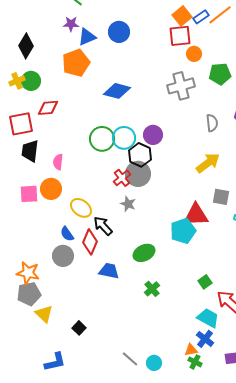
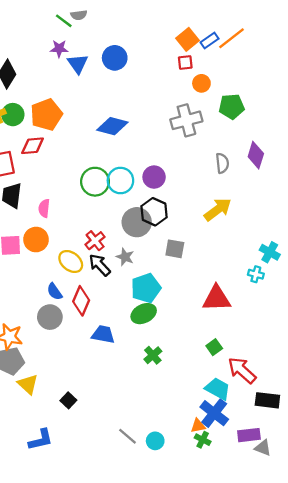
red square: (180, 36) -> (185, 62), size x0.6
blue triangle: (87, 37) -> (78, 64), turned -42
orange pentagon: (76, 63) -> (46, 115), moved
black hexagon: (140, 155) -> (154, 212), moved
red cross: (122, 178) -> (95, 241), moved
gray square: (221, 197) -> (175, 249), moved
red triangle: (196, 215) -> (217, 299), moved
black arrow: (103, 226) -> (100, 265), moved
cyan pentagon: (183, 231) -> (146, 288), moved
blue cross: (205, 339) -> (214, 413), size x1.4

